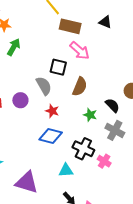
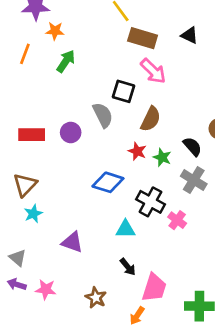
red star: (52, 111) -> (137, 151), moved
purple triangle: (27, 182) -> (72, 242), size x0.7

